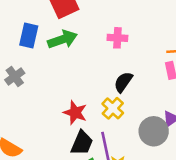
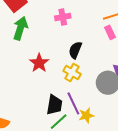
green arrow: (62, 39) -> (20, 28), turned -40
red star: (75, 113) -> (39, 63), moved, turned 30

